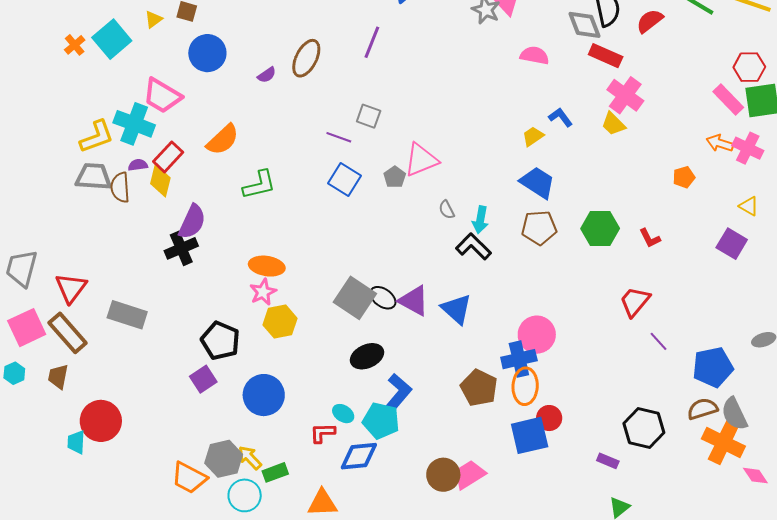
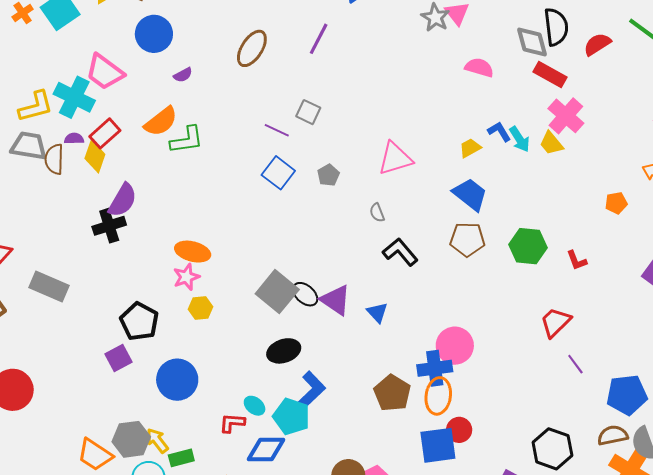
purple semicircle: (267, 75) -> (183, 75), moved
pink triangle: (421, 160) -> (395, 159), moved
green L-shape: (259, 185) -> (187, 140), moved
cyan arrow: (480, 220) -> (520, 139), moved, turned -48
blue triangle: (457, 309) -> (377, 313), size x0.7
yellow hexagon: (280, 322) -> (200, 308), size x0.7

